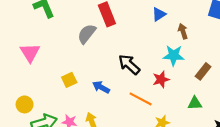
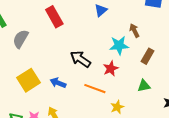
brown arrow: (183, 31) -> (134, 31), moved
gray semicircle: (87, 34) -> (21, 39), moved
yellow square: (69, 80) -> (28, 80), size x1.6

